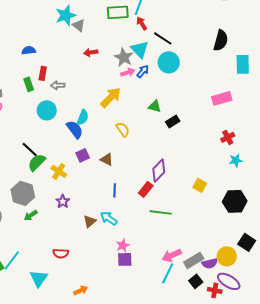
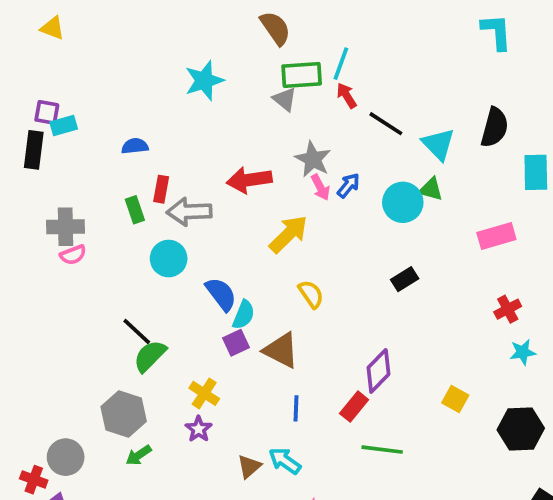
gray triangle: (79, 25) -> (285, 99), moved
cyan triangle: (140, 49) -> (438, 144), moved
red arrow: (91, 52) -> (249, 180), moved, size x1.6
cyan circle: (169, 62) -> (403, 202), moved
pink arrow: (128, 72) -> (320, 187), turned 80
gray arrow: (58, 85) -> (189, 212), size x1.6
green triangle: (155, 106) -> (431, 189), moved
cyan semicircle: (83, 117) -> (244, 315), moved
brown triangle: (107, 159) -> (281, 350), size x1.5
yellow cross: (59, 171) -> (204, 393), moved

